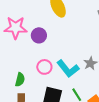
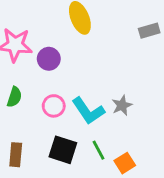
green semicircle: (20, 80) -> (14, 97), moved

